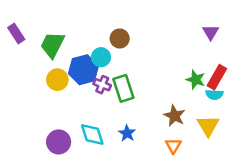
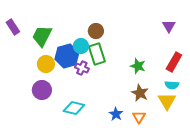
green star: (196, 80) -> (138, 66), moved
green rectangle: (123, 88) -> (97, 54), moved
cyan semicircle: (214, 95) -> (172, 85), moved
blue star: (127, 133) -> (116, 114), moved
cyan diamond: (92, 134) -> (74, 108), turned -60
purple circle: (59, 142) -> (42, 90), moved

